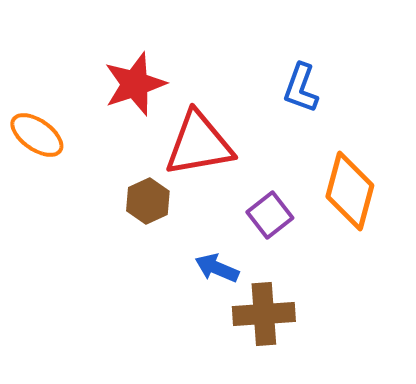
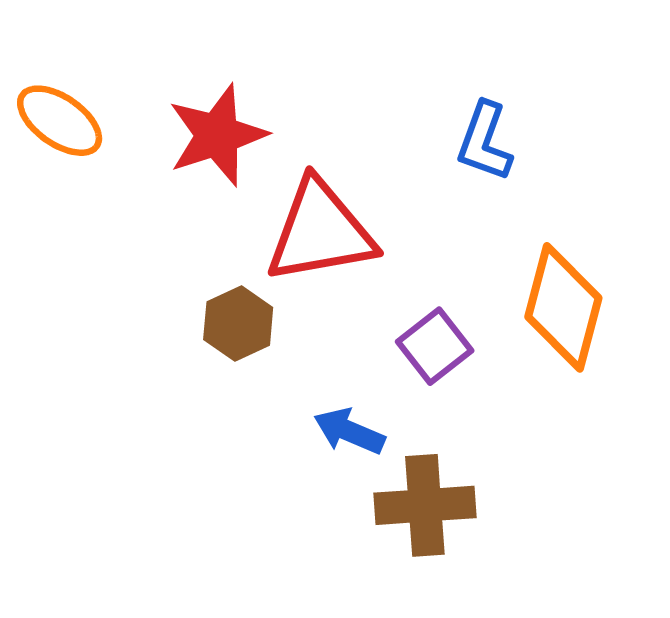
orange ellipse: (37, 135) -> (60, 121), moved

